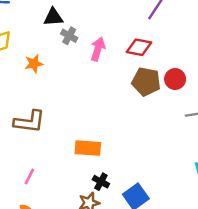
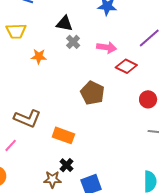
pink arrow: (98, 49) -> (107, 47), moved, turned 66
brown pentagon: (146, 82) -> (92, 93), moved
brown L-shape: (29, 122) -> (27, 118), moved

